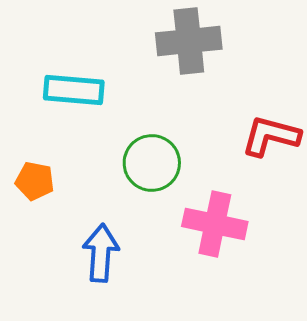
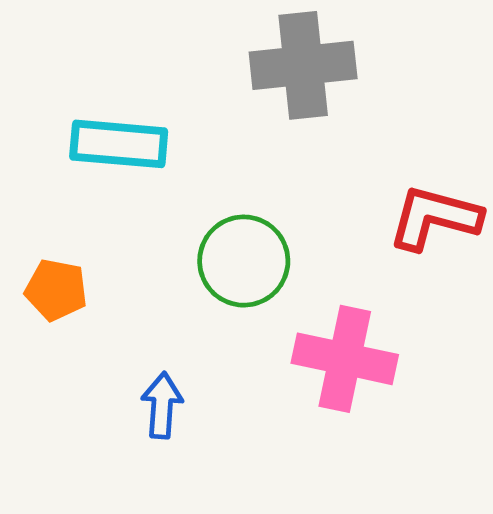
blue arrow: (101, 253) -> (162, 405), size x0.7

